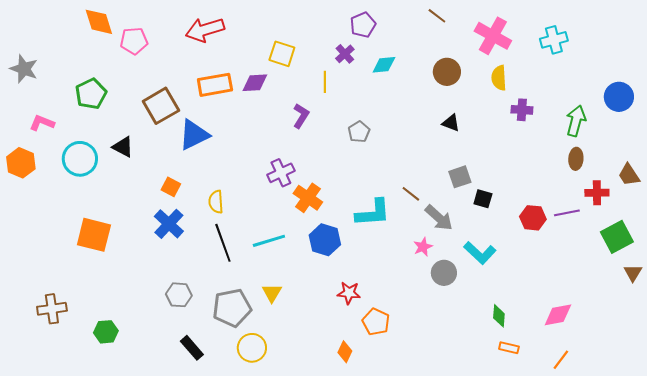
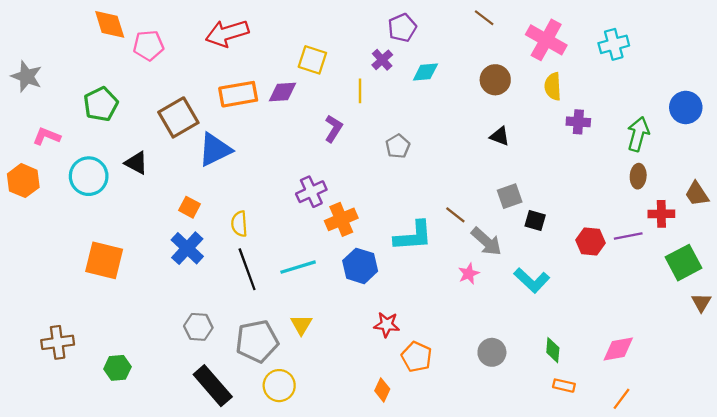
orange cross: (308, 198) -> (341, 219), turned 32
gray circle: (444, 273) -> (492, 352), moved
black rectangle: (192, 348) -> (213, 386), size x1.5

